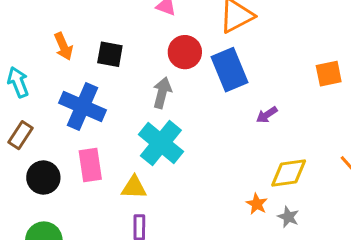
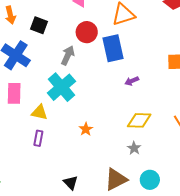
orange star: (257, 204) -> (86, 129), moved

